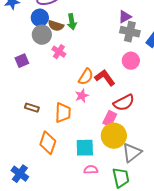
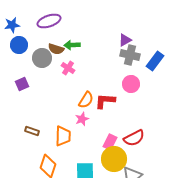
blue circle: (40, 18) -> (19, 45), moved
green arrow: (72, 22) -> (72, 45), turned 98
pink cross: (59, 52) -> (68, 68), moved
red L-shape: (105, 78) -> (105, 101), turned -50
red semicircle: (124, 103) -> (134, 138), moved

